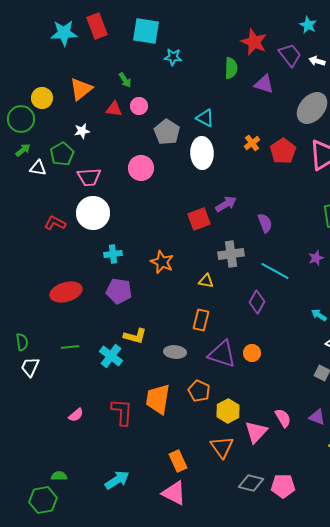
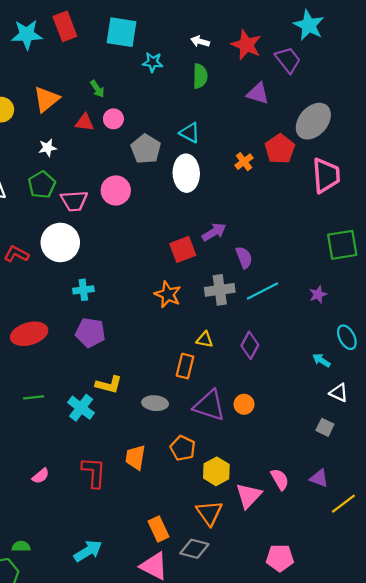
cyan star: (308, 25) -> (309, 25), size x1.5
white arrow: (317, 61) -> (200, 41), moved
green semicircle: (231, 68) -> (200, 76), moved
red pentagon: (283, 151) -> (280, 149), moved
green pentagon: (62, 154) -> (42, 185), moved
pink trapezoid: (89, 177) -> (74, 201), moved
purple semicircle: (265, 223) -> (244, 258), moved
orange star: (162, 262) -> (168, 294), moved
cyan line: (275, 271) -> (262, 291), moved, turned -56
yellow triangle: (206, 281) -> (205, 340), moved
orange trapezoid: (158, 399) -> (135, 457), size x0.7
gray diamond: (251, 483) -> (194, 549), moved

